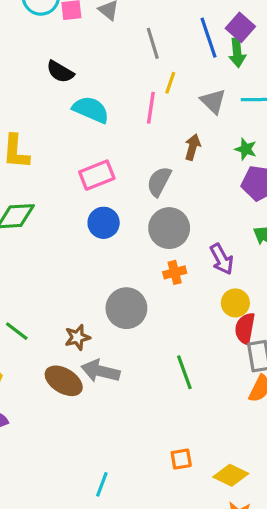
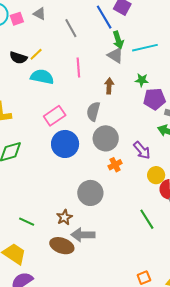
green arrow: (237, 53) -> (118, 40), moved
yellow line: (170, 83) -> (36, 54), moved, turned 40
blue circle: (104, 223) -> (65, 144), size x1.4
green line: (184, 372) -> (147, 219), moved

